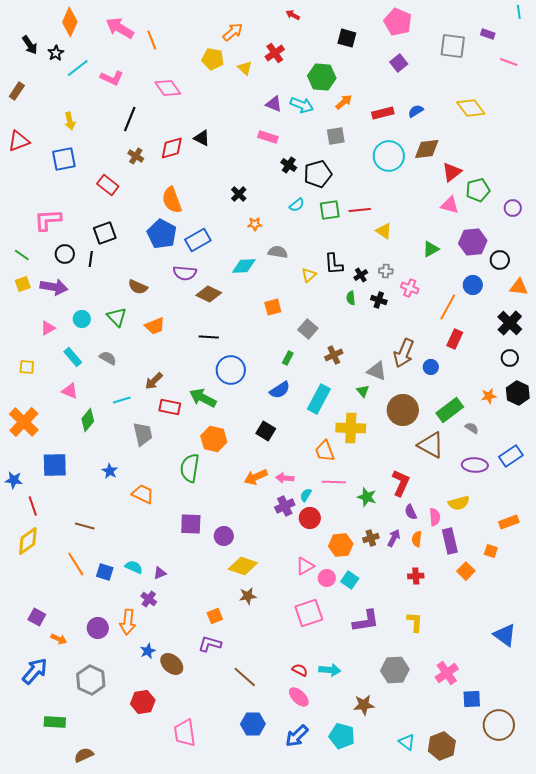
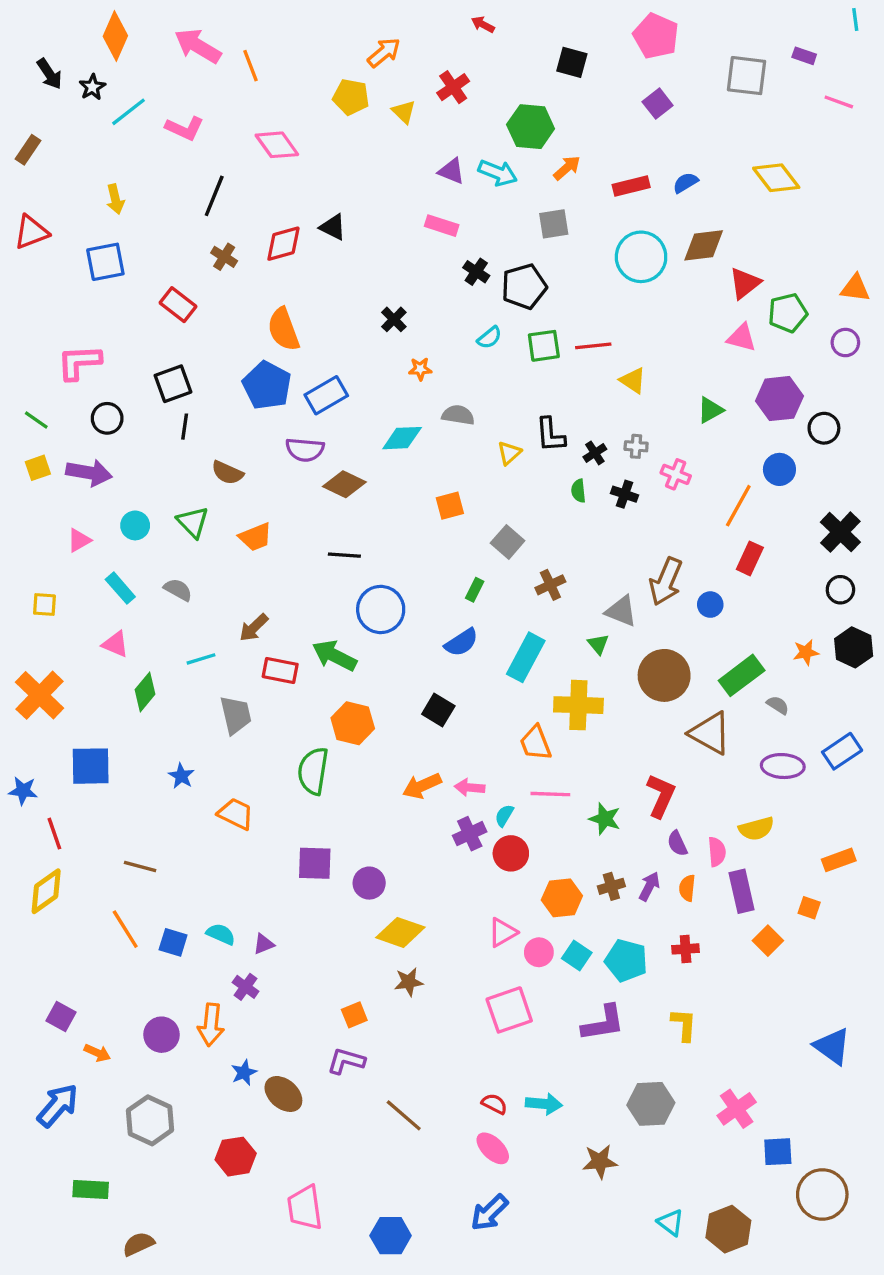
black line: (91, 259) -> (185, 427), moved
orange triangle: (519, 287) -> (855, 288), moved
blue hexagon: (253, 724) -> (391, 1236), moved
cyan pentagon: (342, 736) -> (626, 960), moved

